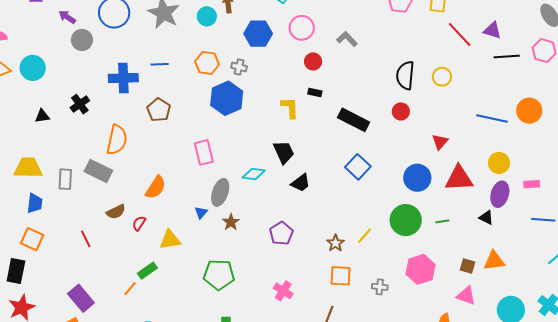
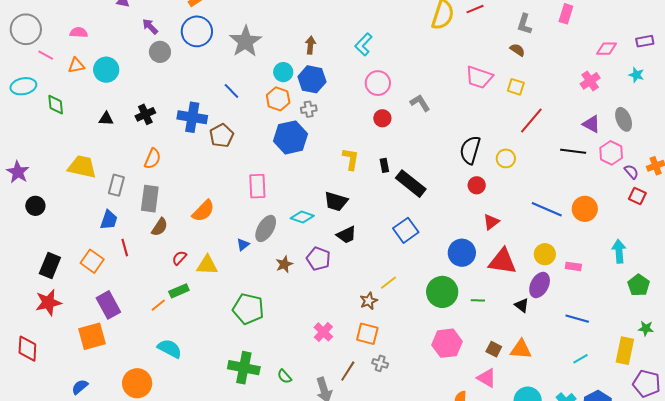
cyan circle: (207, 16) -> (283, 72), moved
purple triangle: (492, 30) -> (591, 124), moved
blue hexagon: (258, 34) -> (312, 79), moved
red line: (460, 34) -> (531, 121), turned 72
blue line: (160, 64) -> (231, 91), turned 36
gray cross: (239, 67) -> (309, 109), turned -35
blue cross: (123, 78) -> (192, 117), moved
black rectangle: (315, 93) -> (384, 165), moved, turned 56
red circle: (401, 111) -> (477, 185), moved
orange semicircle: (117, 140) -> (152, 159), moved, size x0.7
black trapezoid: (284, 152) -> (336, 201), turned 120
gray rectangle: (98, 171) -> (150, 199), moved, turned 60
pink rectangle: (532, 184) -> (573, 266), moved
blue trapezoid: (35, 203) -> (109, 220), moved
brown semicircle: (116, 212) -> (160, 227), turned -42
brown star: (231, 222) -> (284, 264), moved
red semicircle: (139, 223) -> (179, 258), moved
purple pentagon: (281, 233) -> (318, 259), moved, turned -30
yellow line: (365, 236) -> (389, 283), moved
orange square: (32, 239) -> (92, 261), moved
gray cross: (380, 287) -> (380, 363), moved
pink cross: (283, 291) -> (323, 332), moved

